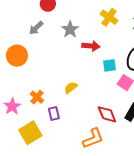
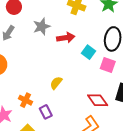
gray star: (70, 29) -> (42, 26), turned 30
cyan square: (110, 65) -> (88, 52), turned -32

